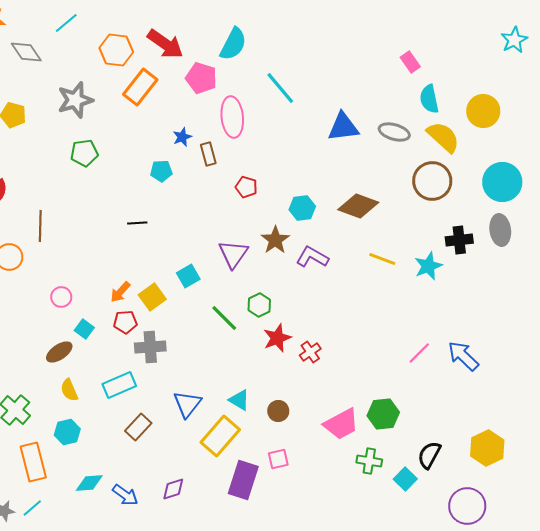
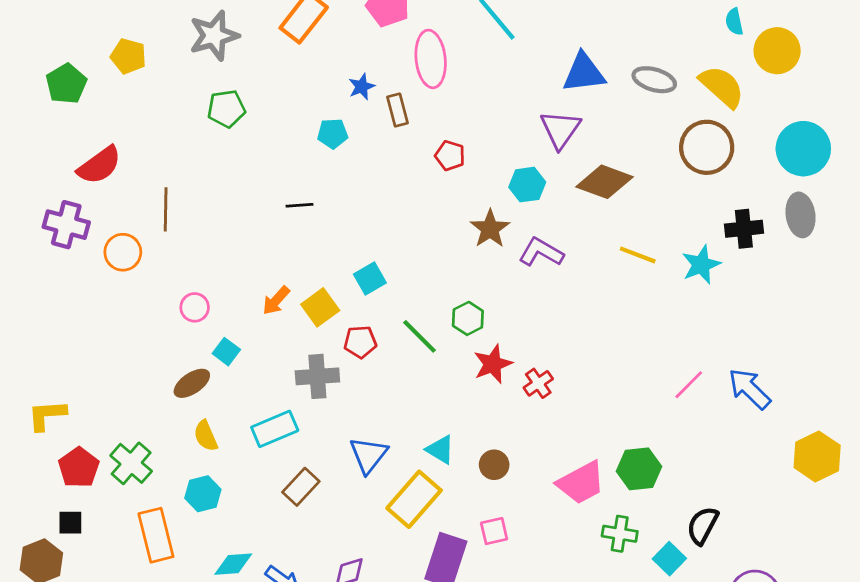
cyan semicircle: (429, 99) -> (734, 22), moved, size x0.7
purple triangle: (233, 254) -> (560, 129), moved
red pentagon: (125, 322) -> (360, 342), moved
yellow hexagon: (487, 448) -> (817, 456), moved

